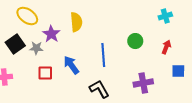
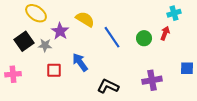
yellow semicircle: (76, 22) -> (85, 19), turned -54
red arrow: (166, 47) -> (165, 33), moved
blue line: (103, 55) -> (112, 37), moved, turned -30
black L-shape: (99, 89) -> (108, 86), turned -35

